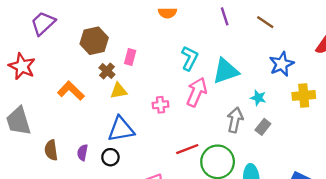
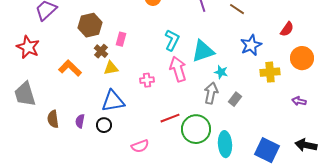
pink arrow: (197, 92) -> (178, 69), turned -40
cyan star: (258, 98) -> (221, 72), moved

